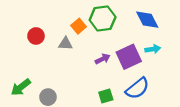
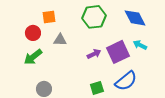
orange square: (79, 26) -> (49, 17), moved, turned 32
cyan arrow: (153, 49) -> (140, 45), turned -144
green arrow: (21, 87) -> (33, 57), moved

